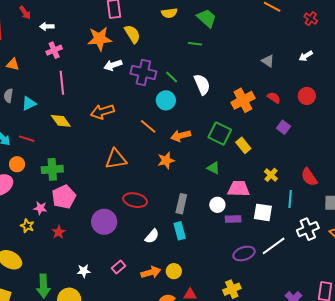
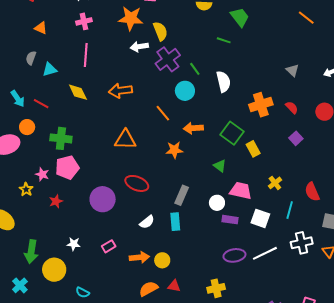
yellow semicircle: (132, 34) -> (160, 31), moved
purple cross: (143, 72) -> (168, 59), turned 30

